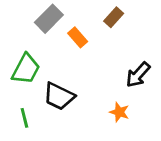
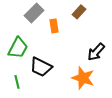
orange rectangle: (78, 37) -> (54, 26), turned 32
orange star: (119, 112) -> (83, 78), size x1.6

